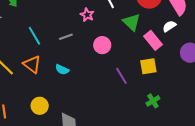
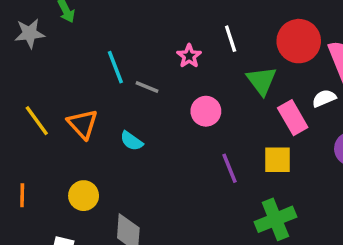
cyan line: (34, 36) -> (115, 67), moved
gray line: (66, 37) -> (147, 87), turned 32
green cross: (153, 101) -> (275, 219), size x1.6

